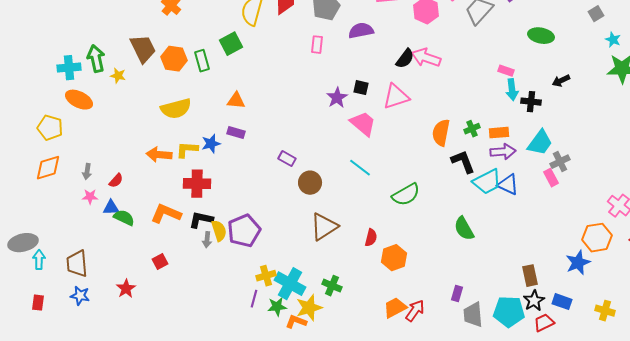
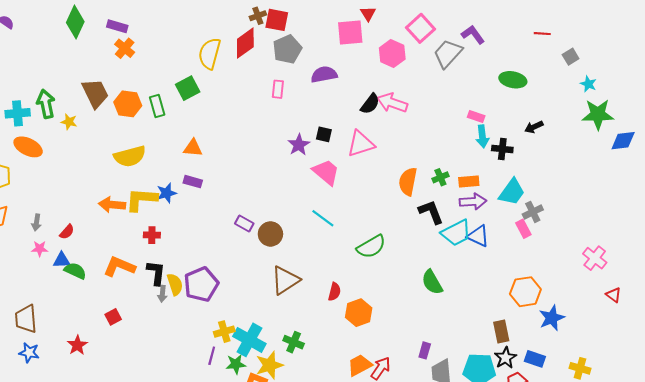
yellow L-shape: (187, 150) -> (141, 199), size x1.4
purple rectangle: (287, 159) -> (244, 223), moved
red cross: (197, 184) -> (152, 235), size x0.6
black L-shape: (201, 220) -> (156, 273), turned 85
orange hexagon: (597, 238) -> (525, 292), moved

